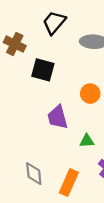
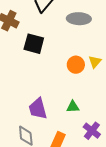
purple trapezoid: (57, 117) -> (38, 109), moved

